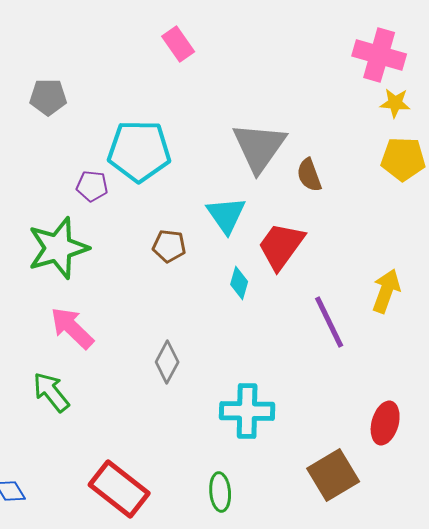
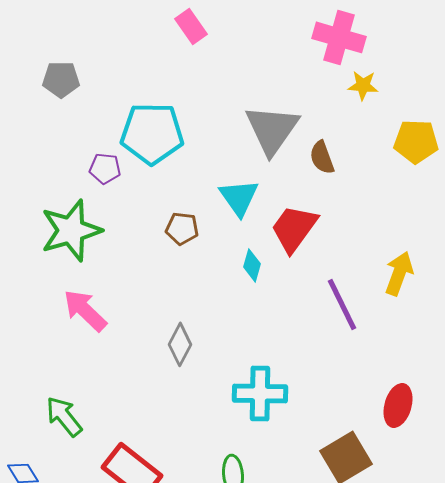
pink cross: (379, 55) -> (339, 37), moved
yellow star: (395, 103) -> (363, 85), moved
green arrow: (51, 392) -> (64, 416), moved

